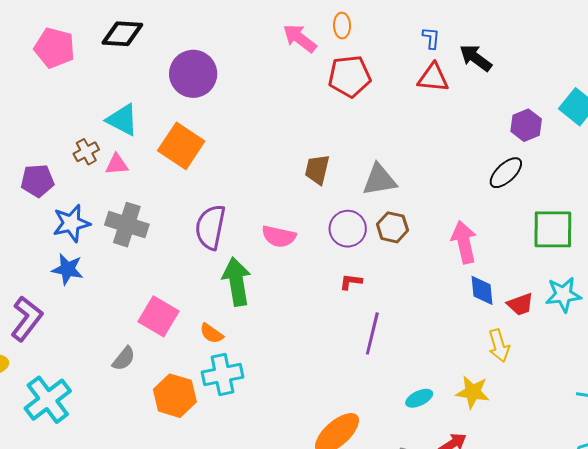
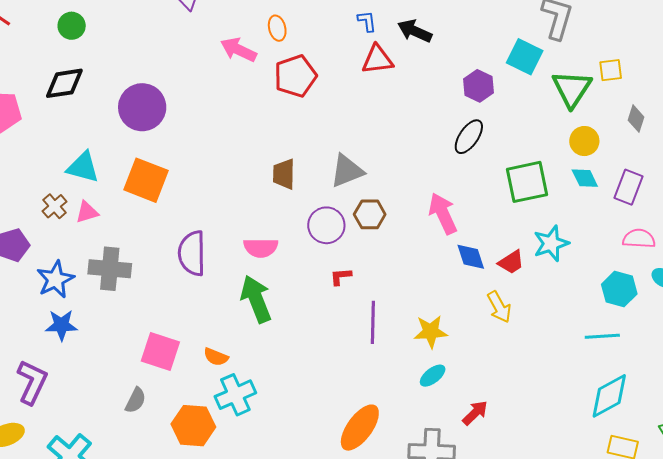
green arrow: (237, 282) -> (256, 299), moved
yellow star: (473, 392) -> (431, 332), moved

